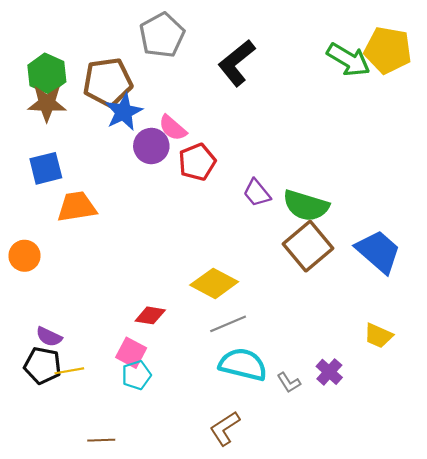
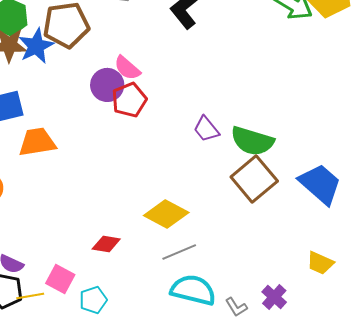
blue star: (124, 112) -> (36, 46), moved
red pentagon: (197, 162) -> (129, 100), moved
pink square: (131, 353) -> (60, 279), moved

